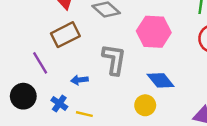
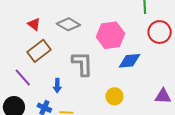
blue arrow: (80, 80) -> (57, 86), turned -72
blue diamond: (161, 80) -> (129, 61), moved, turned -45

